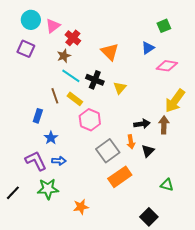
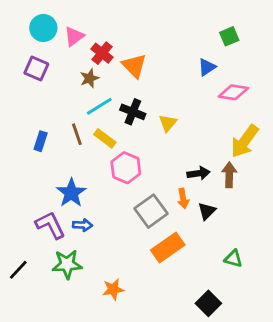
orange triangle: (110, 52) -> (134, 66), moved
cyan line: (71, 76) -> (99, 106), turned -66
blue rectangle: (38, 116) -> (41, 141), moved
blue star: (51, 138) -> (71, 193), size x1.5

